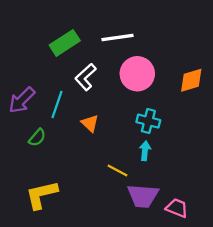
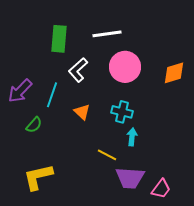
green rectangle: (65, 43) -> (59, 39), turned -52
cyan cross: (148, 121) -> (122, 112), moved
pink trapezoid: (177, 208) -> (161, 189), turned 105

